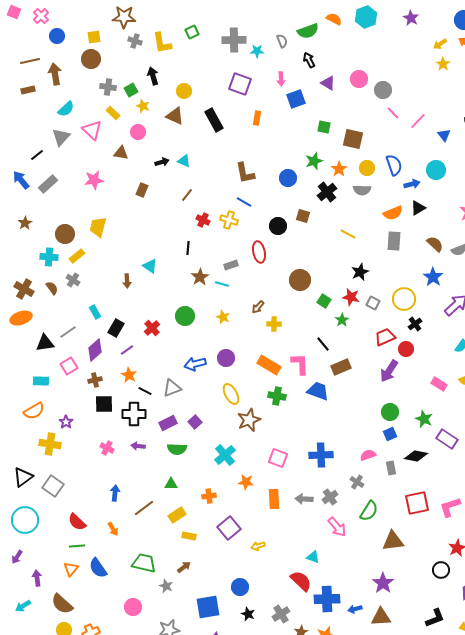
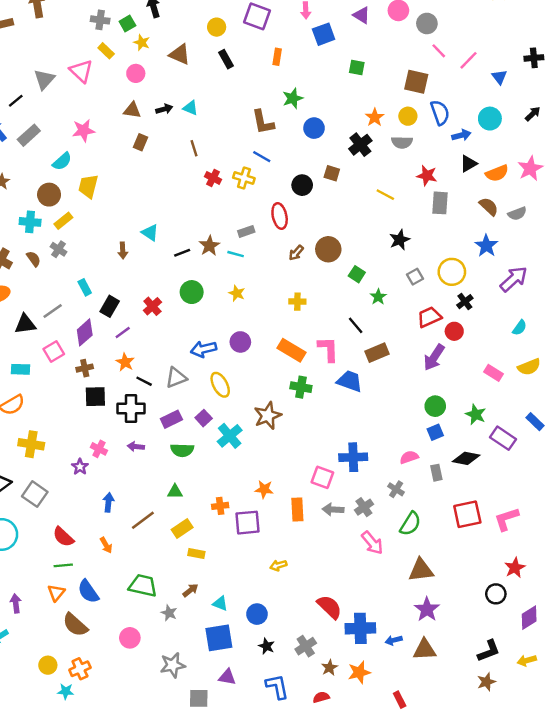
yellow circle: (184, 91) -> (217, 27), moved
cyan semicircle: (66, 109) -> (62, 161), moved
black rectangle: (214, 120) -> (226, 59), size x0.7
brown square: (353, 139) -> (416, 82), moved
brown triangle: (121, 153) -> (132, 110), moved
green star: (314, 161) -> (293, 98), moved
brown line: (187, 195) -> (194, 148), turned -56
orange semicircle: (393, 213) -> (497, 173), moved
black line: (188, 248) -> (182, 253), moved, turned 64
red star: (351, 297) -> (427, 176), moved
gray square: (373, 303) -> (415, 277), turned 32
brown arrow: (258, 307) -> (296, 253), moved
yellow ellipse: (231, 394) -> (220, 385), moved
purple star: (66, 422) -> (80, 467), moved
cyan cross: (225, 455) -> (230, 436), moved
pink square: (278, 458) -> (322, 477), moved
purple square: (229, 528) -> (247, 523), moved, turned 35
brown triangle: (393, 541) -> (421, 570), moved
cyan triangle: (313, 557) -> (220, 603), moved
brown semicircle: (62, 604) -> (75, 625), moved

